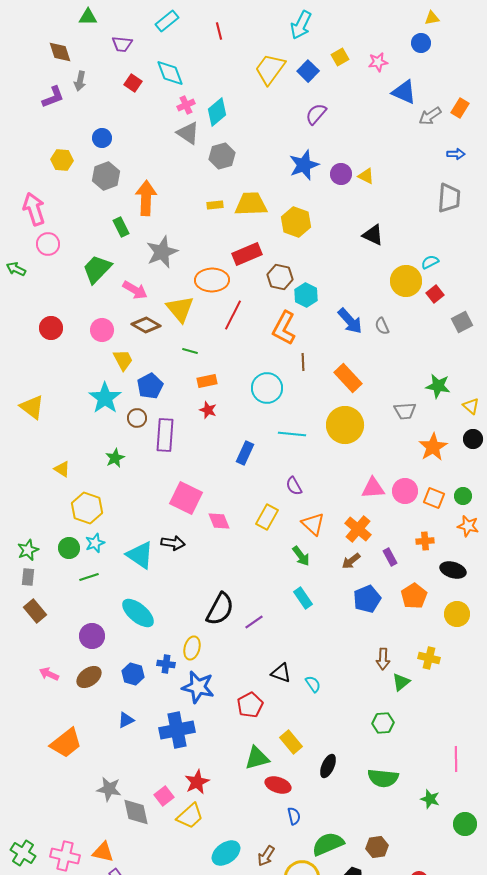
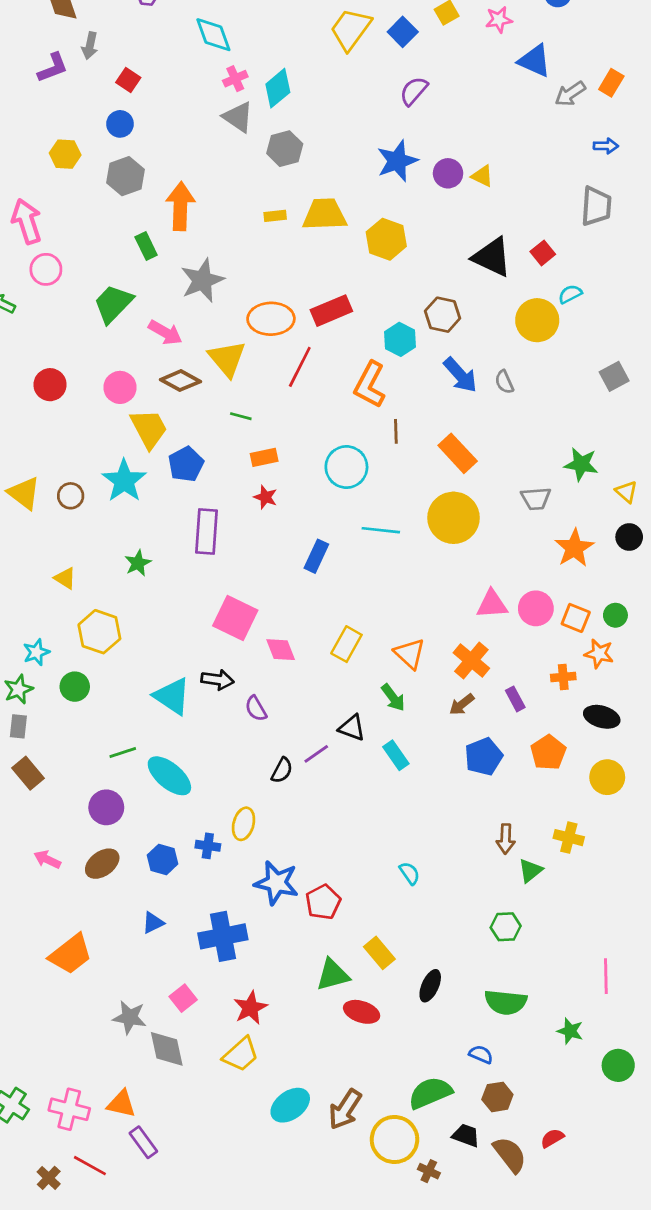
red square: (133, 83) -> (128, 80), moved
black triangle: (373, 235) -> (492, 257), size x1.4
red rectangle: (247, 254) -> (331, 311), moved
brown hexagon: (280, 277) -> (443, 315), moved
red square: (435, 294) -> (543, 253), moved
yellow trapezoid: (123, 360) -> (149, 429), size x1.4
brown circle: (137, 418) -> (71, 496), moved
purple semicircle: (294, 486) -> (256, 709), moved
orange star: (468, 526) -> (599, 654), moved
cyan star: (95, 543) -> (36, 652), moved
green line: (89, 577) -> (123, 752), moved
black semicircle: (220, 609) -> (282, 770), size x0.6
purple line: (254, 622) -> (316, 754), moved
black triangle: (281, 673) -> (352, 728), moved
blue star: (198, 687) -> (276, 883), moved
pink square: (164, 796) -> (183, 998), moved
blue semicircle: (294, 816) -> (481, 1054), moved, turned -54
brown arrow: (266, 856) -> (345, 1109), size x1.4

